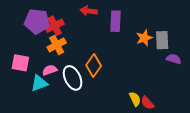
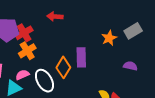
purple rectangle: (116, 21) -> (81, 57), moved
gray rectangle: (162, 40) -> (133, 31), moved, turned 66
purple semicircle: (174, 59) -> (130, 66), moved

